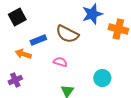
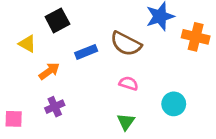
orange arrow: (23, 54) -> (49, 71), moved, turned 126
pink semicircle: (60, 62) -> (129, 83), moved

